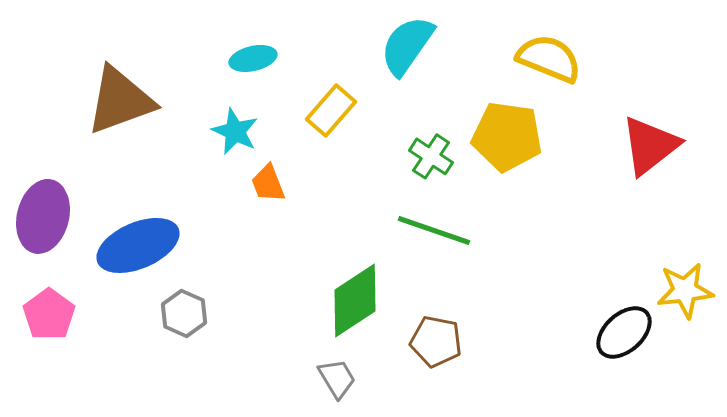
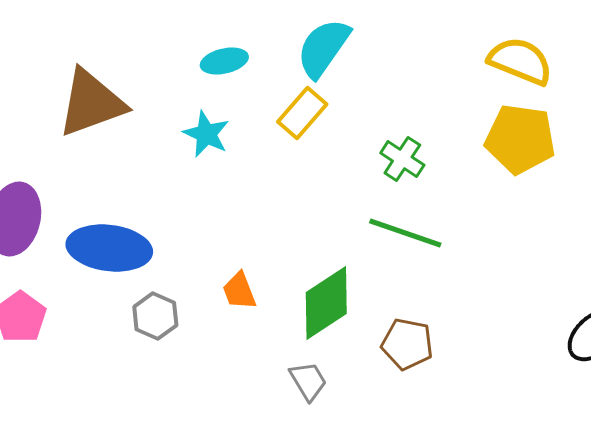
cyan semicircle: (407, 45) -> (323, 48), moved
yellow pentagon: (507, 136) -> (520, 139), moved
orange trapezoid: (268, 183) -> (239, 291), moved
blue ellipse: (138, 245) -> (109, 248), turned 30

